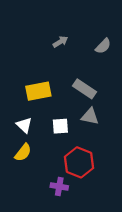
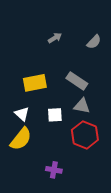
yellow semicircle: (23, 153) -> (21, 139), size x1.4
red hexagon: (79, 162) -> (85, 135), moved

